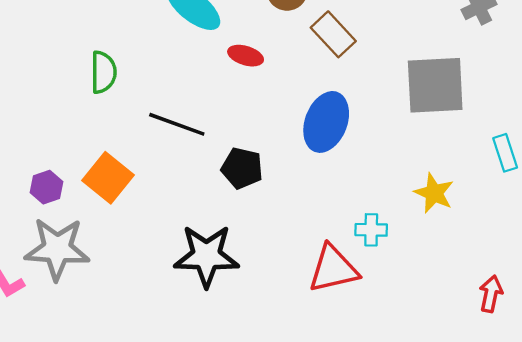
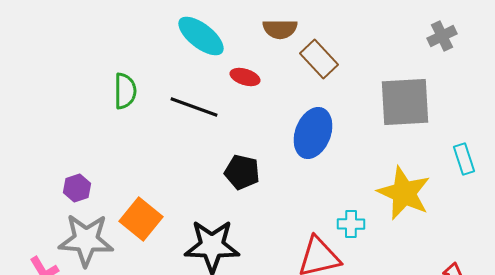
black line: (177, 124) -> (194, 107), moved
orange square: (108, 178) -> (141, 219), moved
yellow star: (434, 193) -> (404, 193), size x1.6

